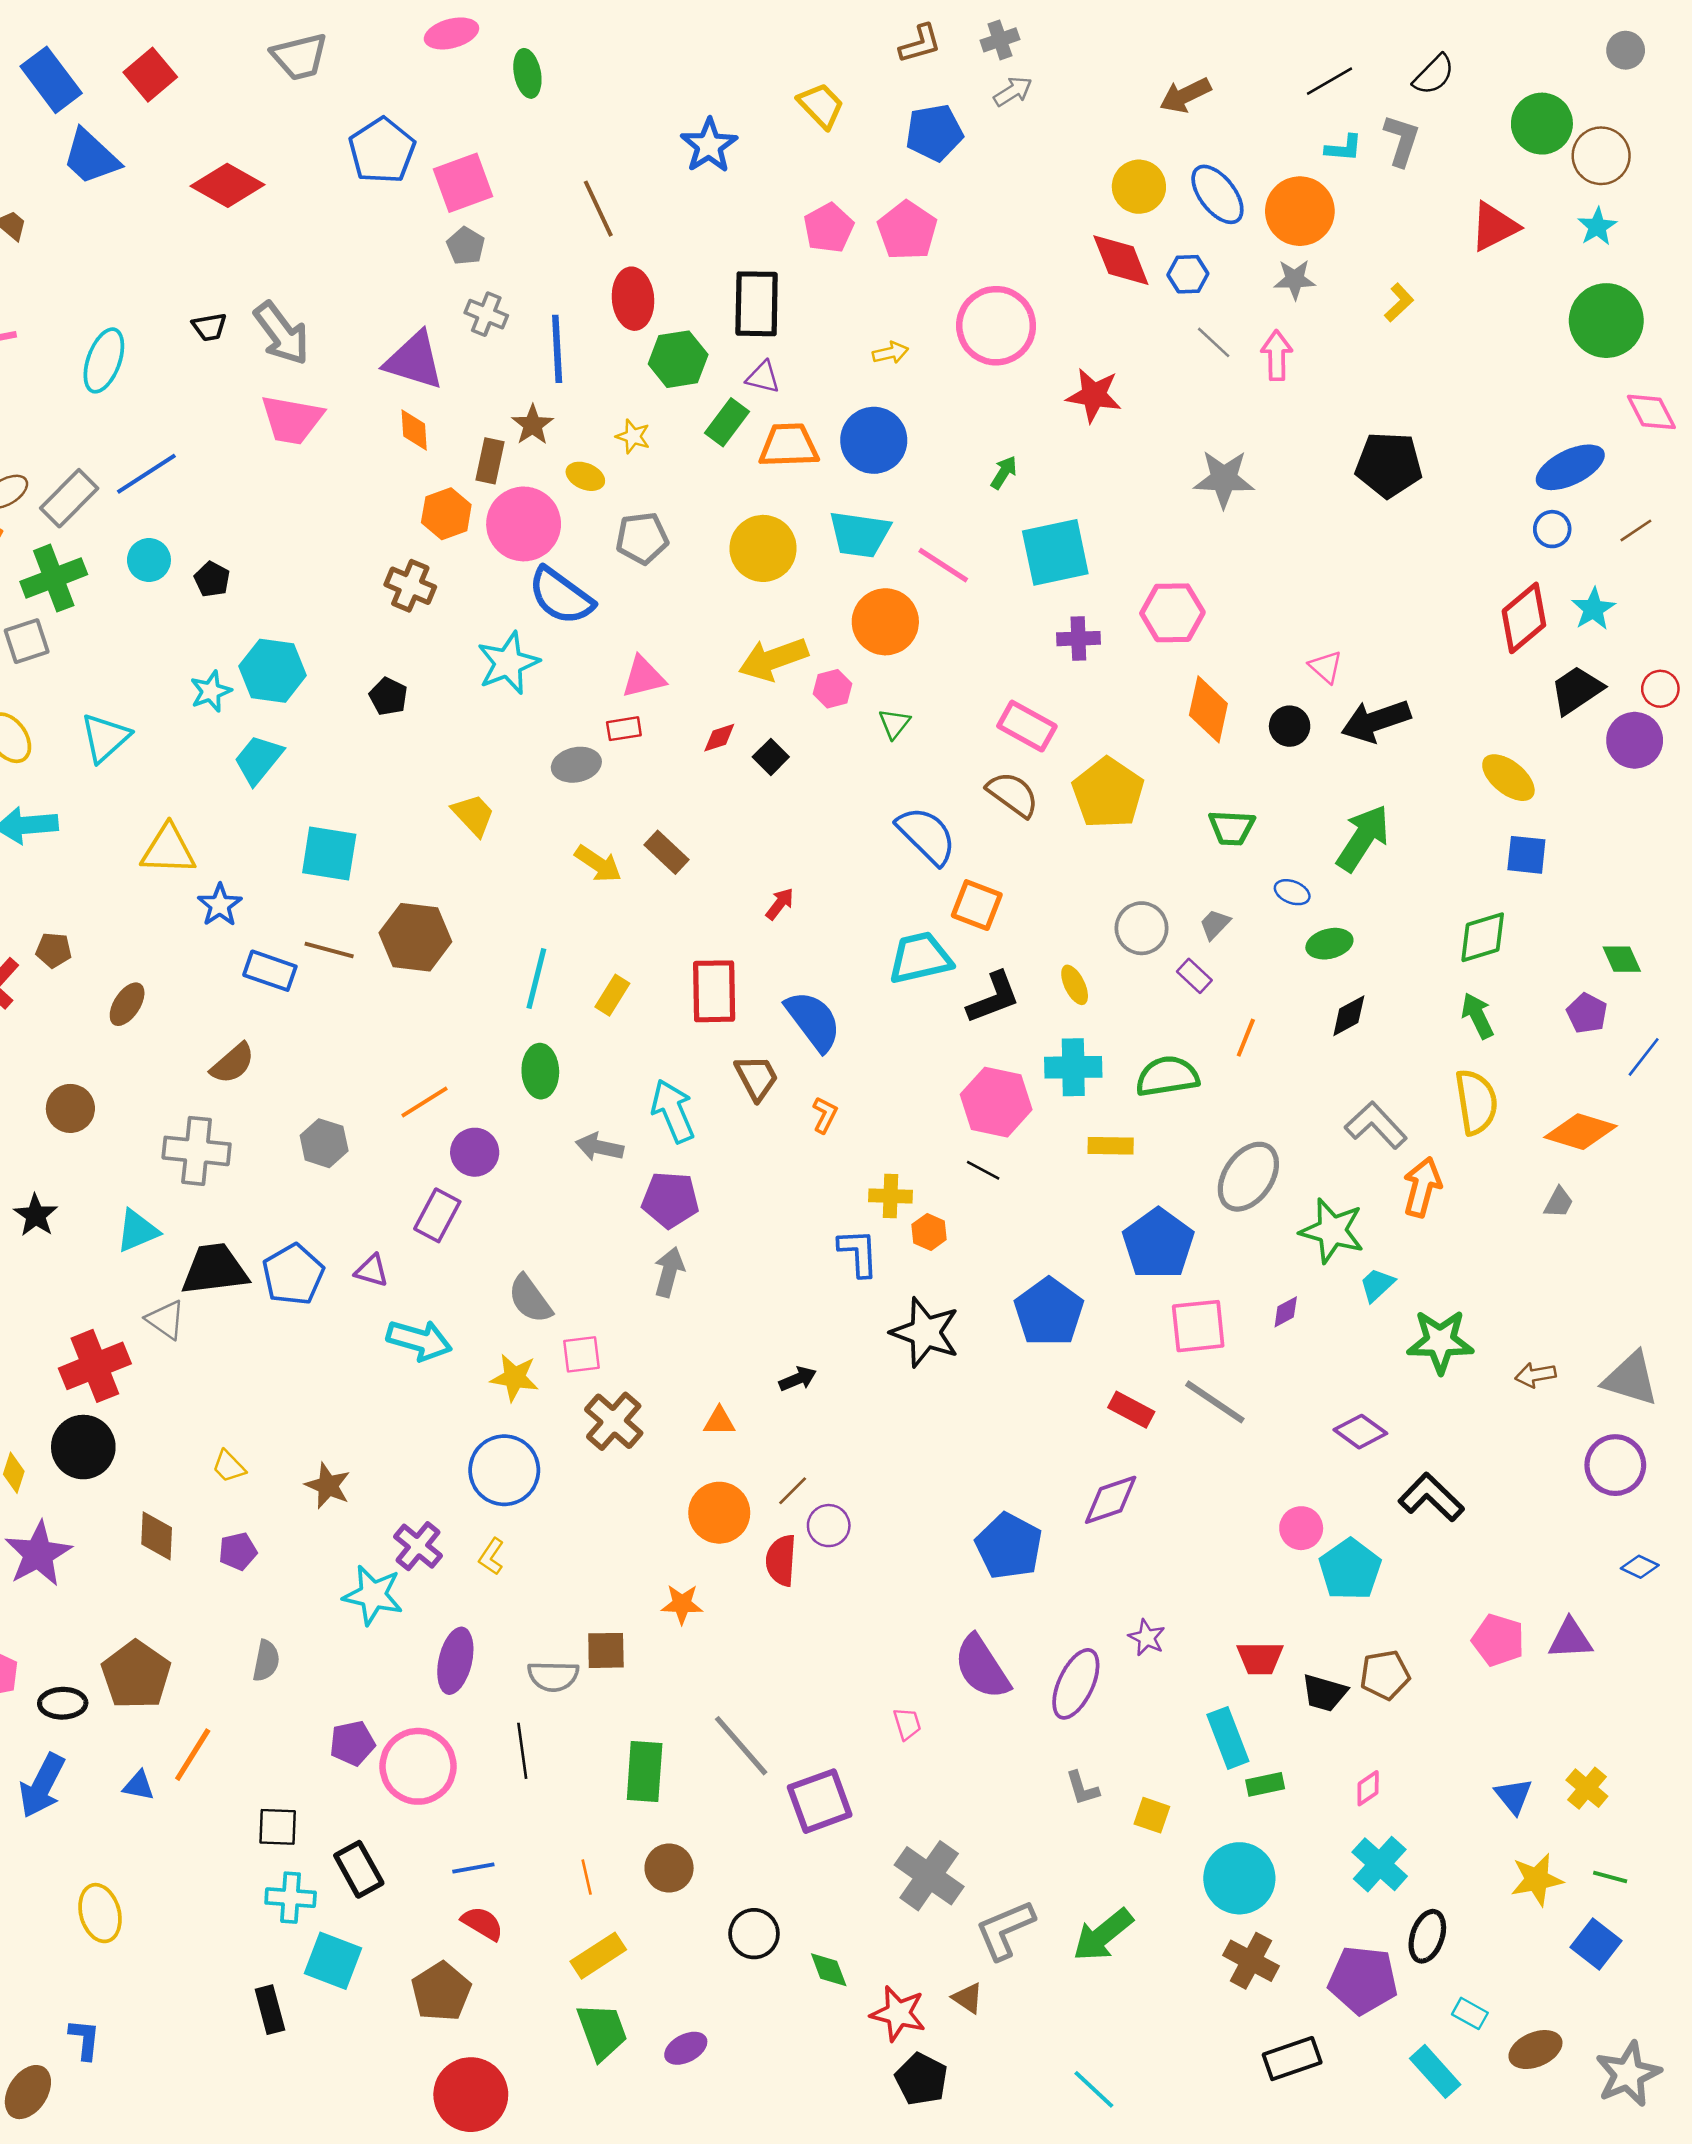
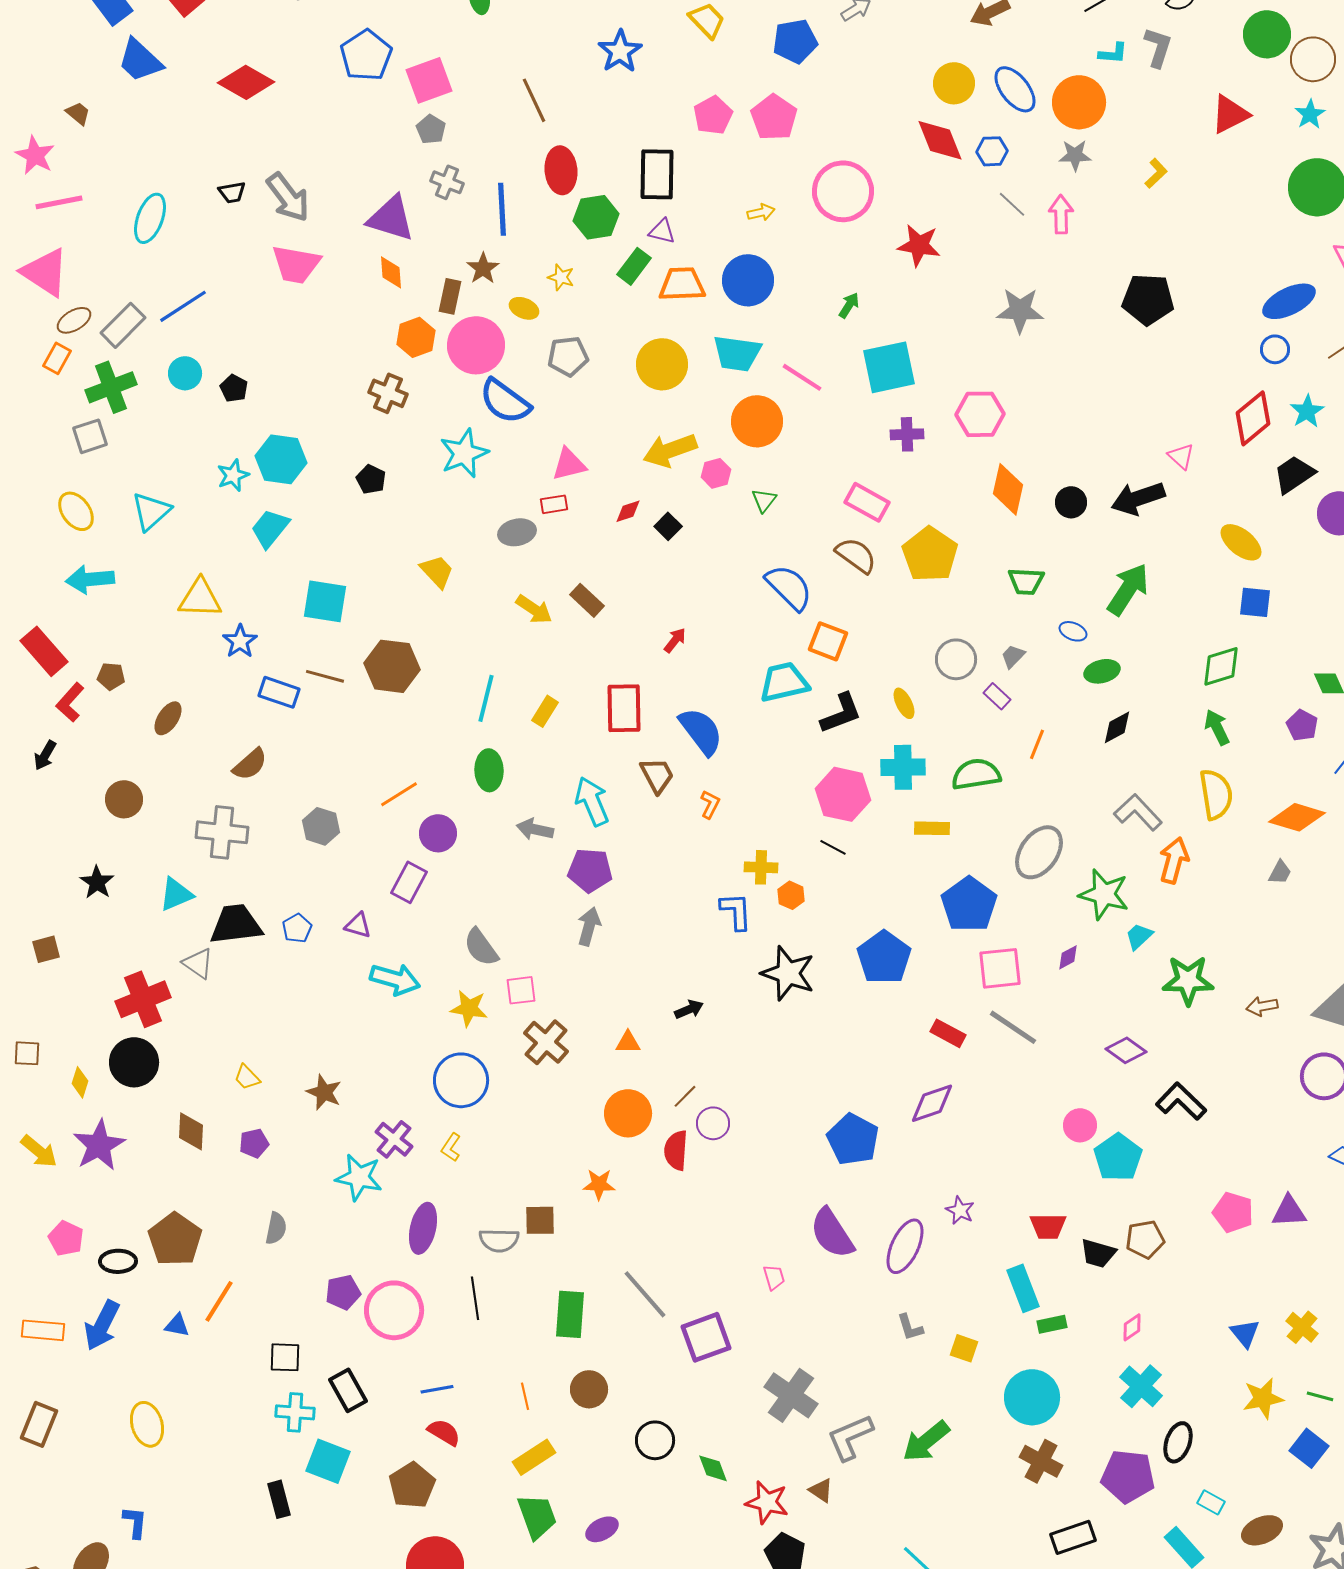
pink triangle: (1326, 667) -> (1181, 456), moved
blue pentagon: (293, 1275) -> (297, 928), size x0.6

